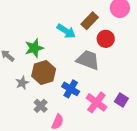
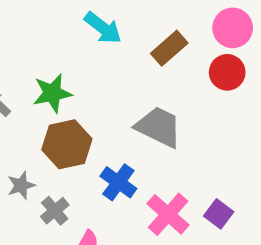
cyan arrow: (66, 31) -> (103, 28), moved
red circle: (106, 39) -> (227, 72), moved
gray star: (22, 83) -> (21, 185), moved

